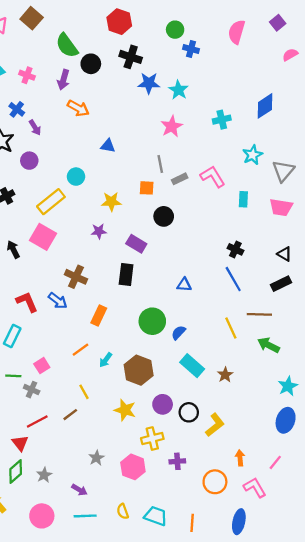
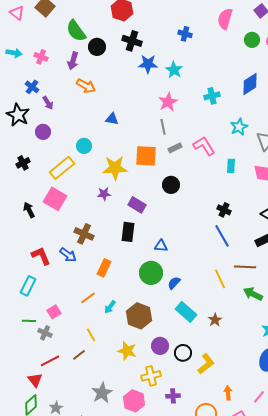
green circle: (175, 30) -> (252, 40), moved
gray line: (160, 164) -> (163, 127), moved
orange square: (147, 188) -> (146, 156), size x1.6
yellow star: (111, 202) -> (115, 168), size x1.4
black circle: (164, 216) -> (171, 185), moved
blue triangle: (184, 285) -> (161, 246), moved
gray star: (96, 458) -> (102, 393), size x1.5

